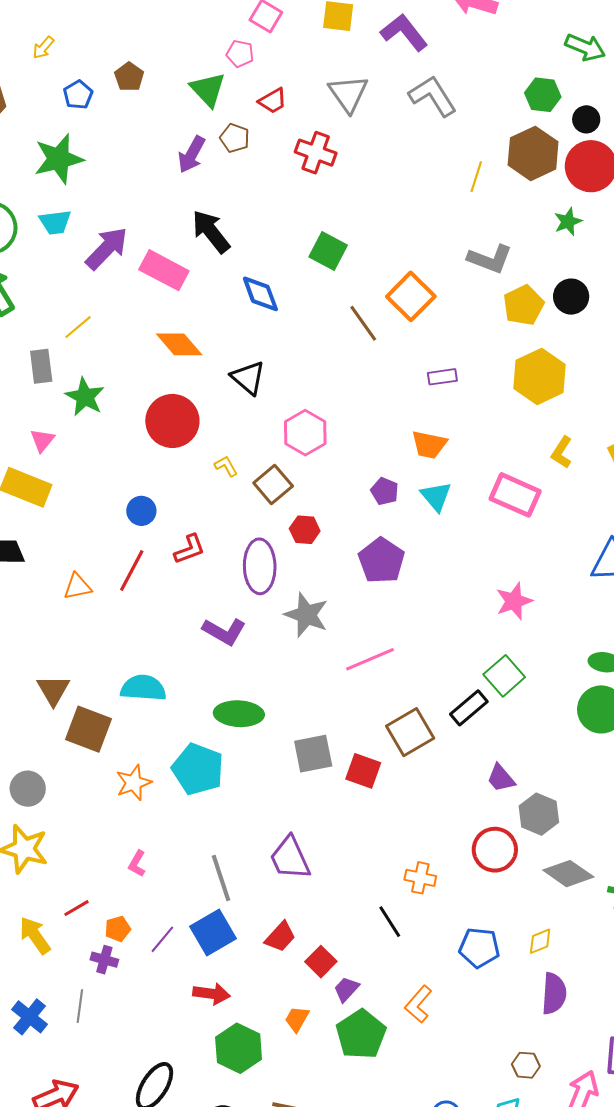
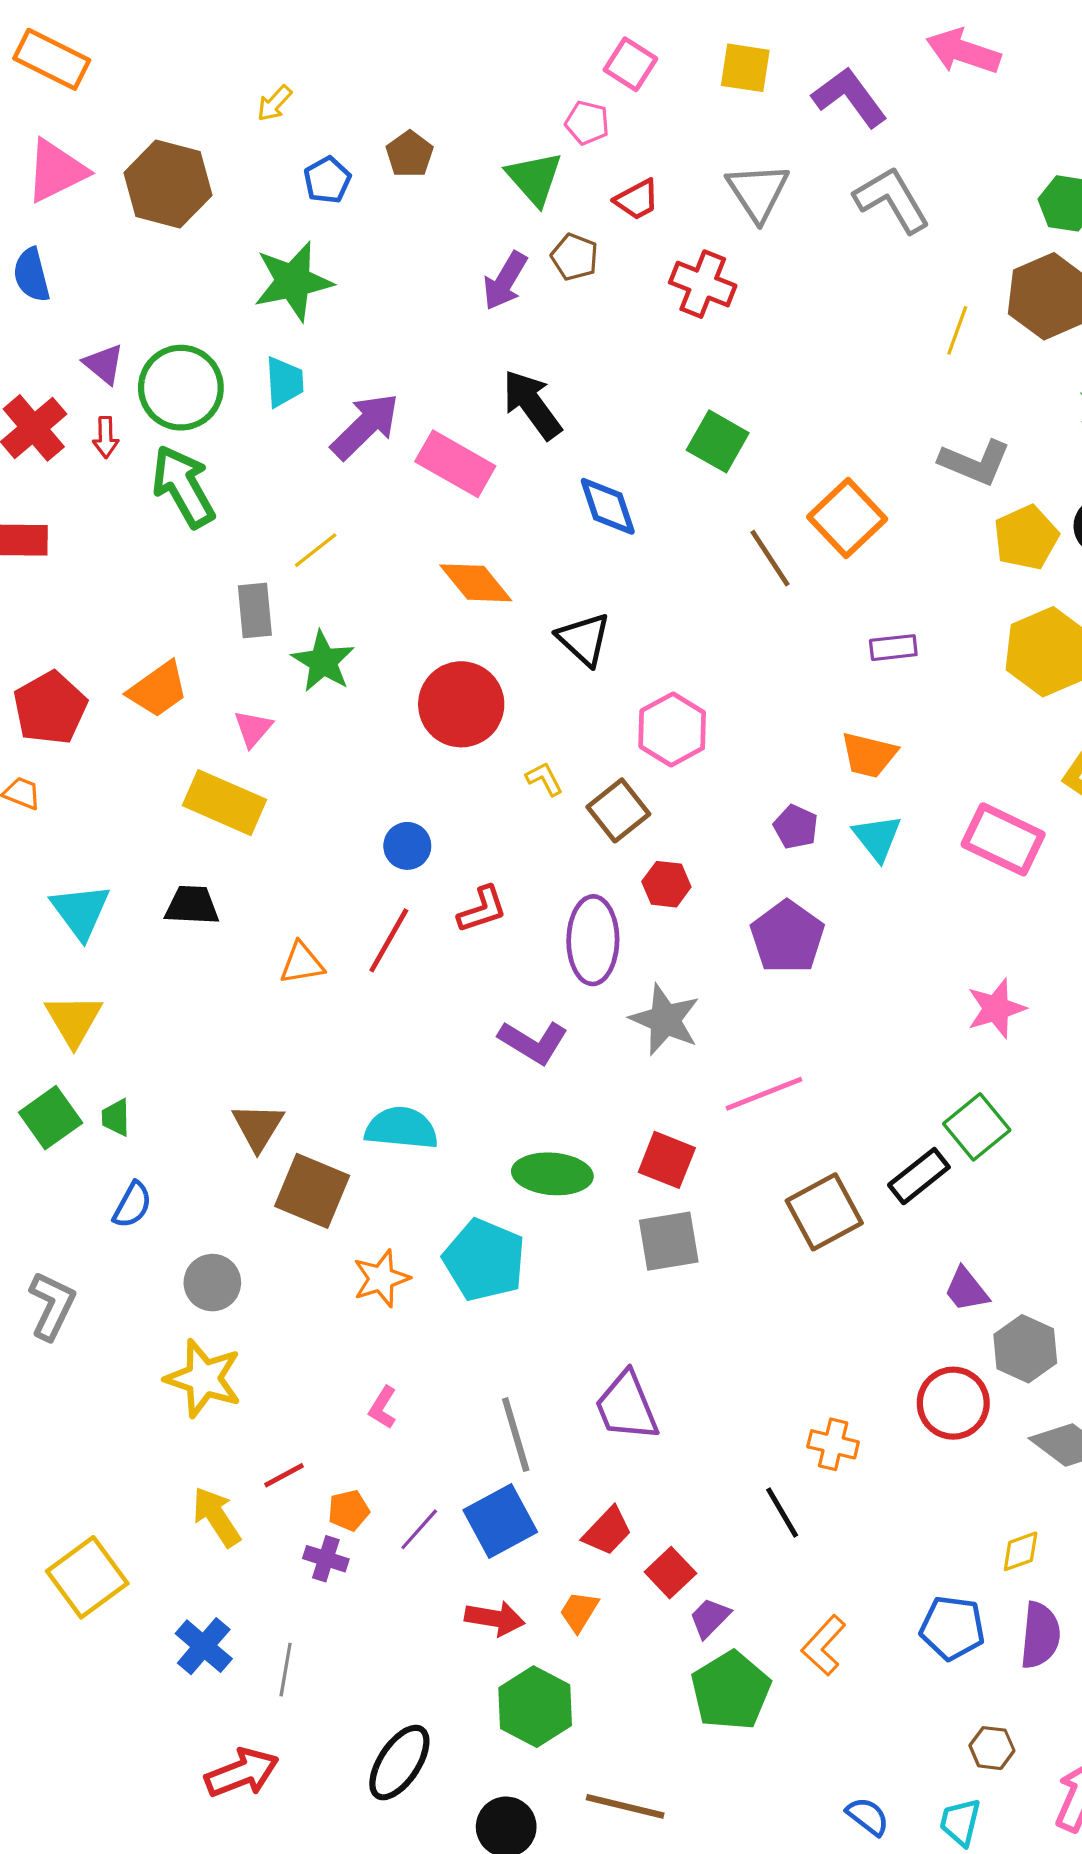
cyan trapezoid: (55, 222) -> (284, 382), turned -88
red square: (363, 771) -> (667, 1160), moved
blue pentagon: (479, 948) -> (952, 1628), moved
gray line: (80, 1006) -> (286, 1670), moved
orange trapezoid: (297, 1019) -> (579, 1612), moved

